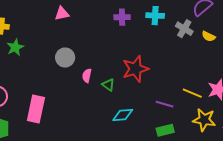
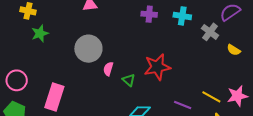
yellow semicircle: (209, 36) -> (234, 50), moved
gray circle: (65, 58) -> (88, 49), size x1.4

